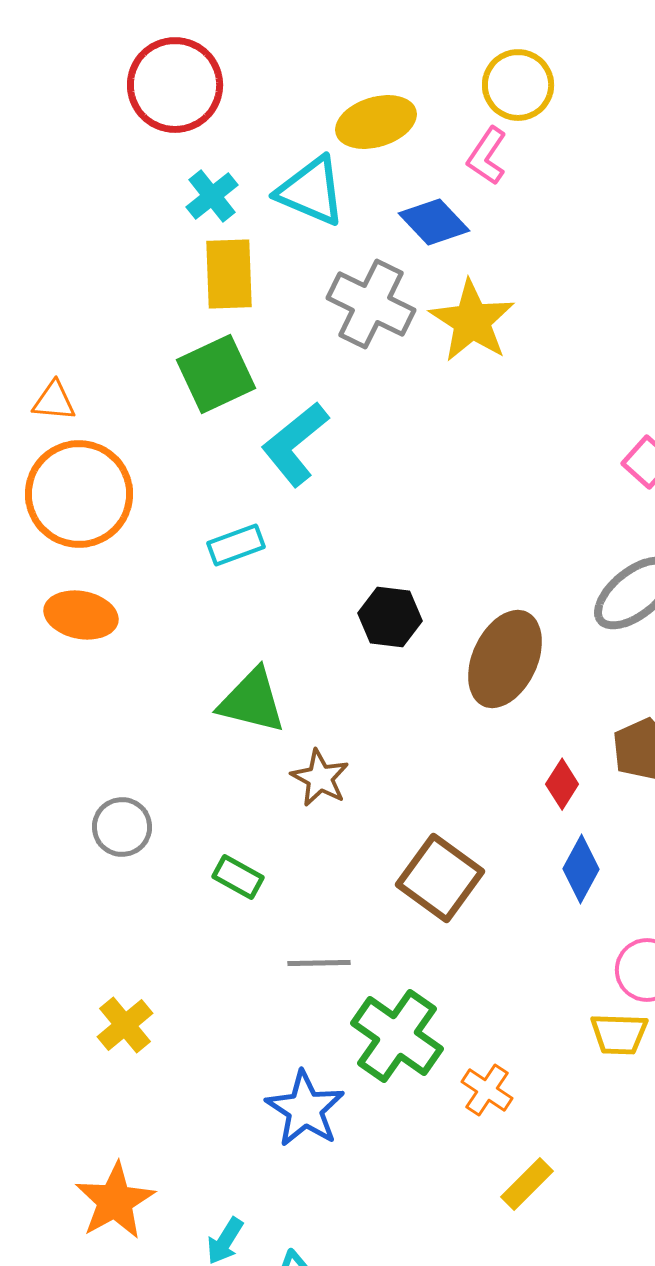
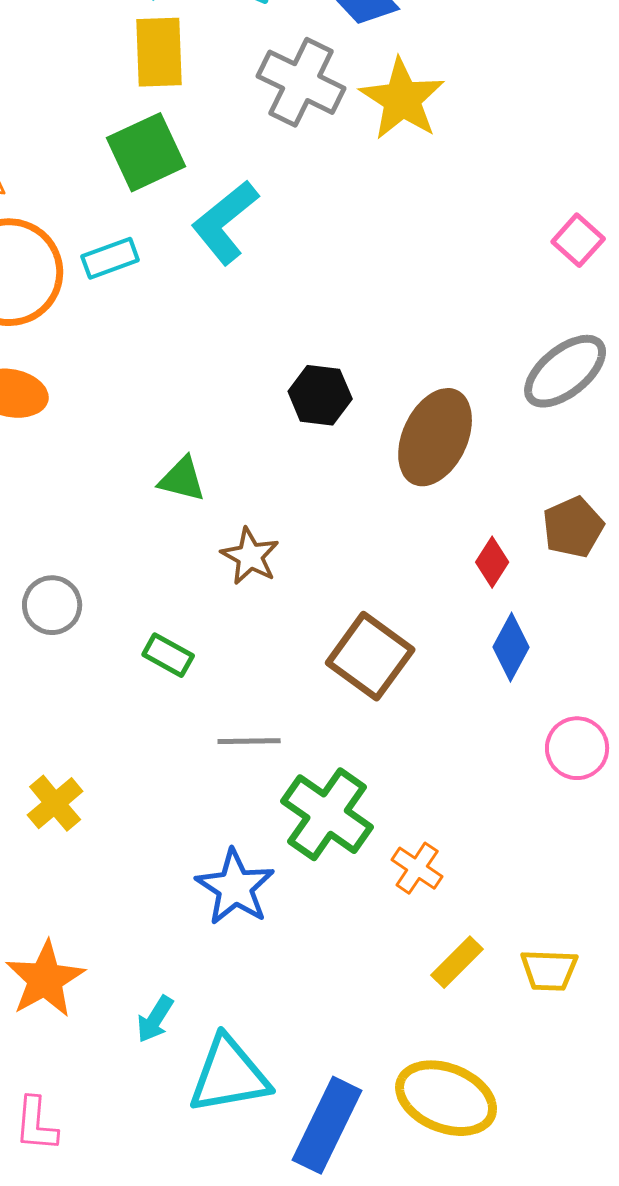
cyan rectangle: (236, 545) -> (110, 258), moved
green triangle: (252, 701) -> (182, 479), size x0.7
yellow trapezoid: (619, 1034) -> (549, 970), moved

